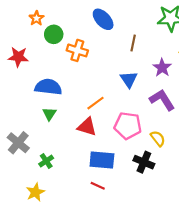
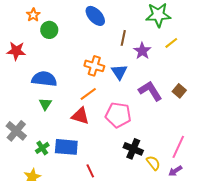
orange cross: (77, 50) -> (94, 66), moved
purple star: (162, 68) -> (142, 51), moved
yellow semicircle: (158, 138) -> (153, 163), moved
blue rectangle: (102, 160) -> (66, 147), moved
red line: (98, 186) -> (90, 171), turned 40

